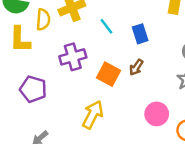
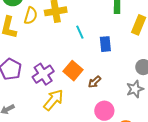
purple cross: (73, 57) -> (43, 74), moved, turned -30
brown arrow: (136, 67) -> (95, 82), moved

